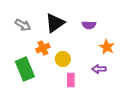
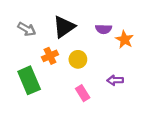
orange star: (107, 47) -> (124, 40), moved
yellow circle: (63, 59) -> (78, 59), moved
pink rectangle: (71, 80) -> (83, 93), turned -32

